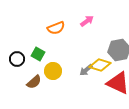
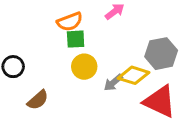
green square: (38, 54) -> (76, 39), moved, turned -32
yellow circle: (53, 71) -> (84, 67), moved

